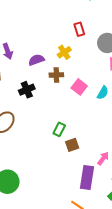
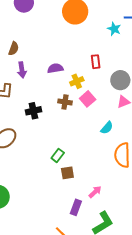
purple semicircle: (36, 60) -> (55, 68), moved
pink square: (79, 87) -> (88, 99), moved
purple rectangle: (87, 178) -> (76, 207), size x0.7

